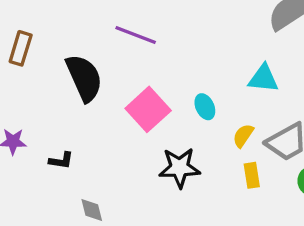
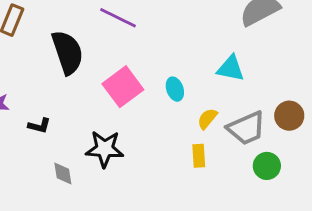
black star: (180, 168) -> (105, 149), moved
yellow rectangle: (252, 175) -> (199, 156), moved

